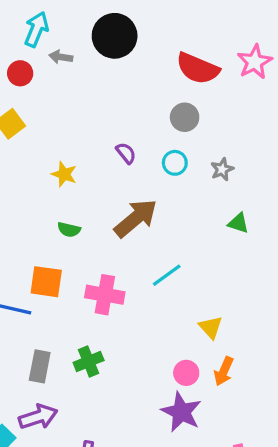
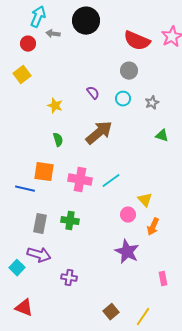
green semicircle: (69, 230) -> (58, 140), turned -120
cyan line: (167, 275) -> (111, 181), moved
green cross: (89, 361) -> (70, 221), turned 30
pink circle: (186, 373) -> (128, 215), moved
purple arrow: (38, 417) -> (39, 255), turned 35

